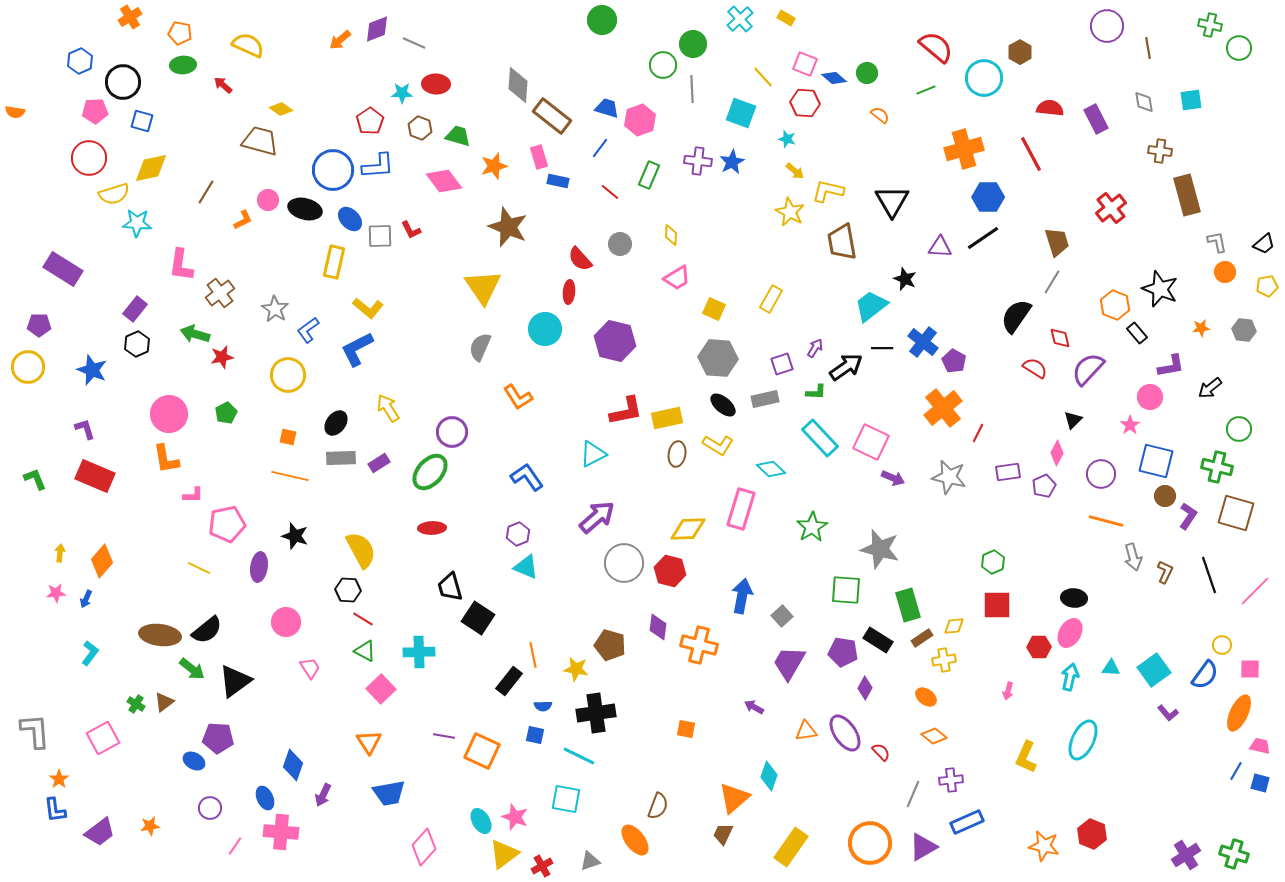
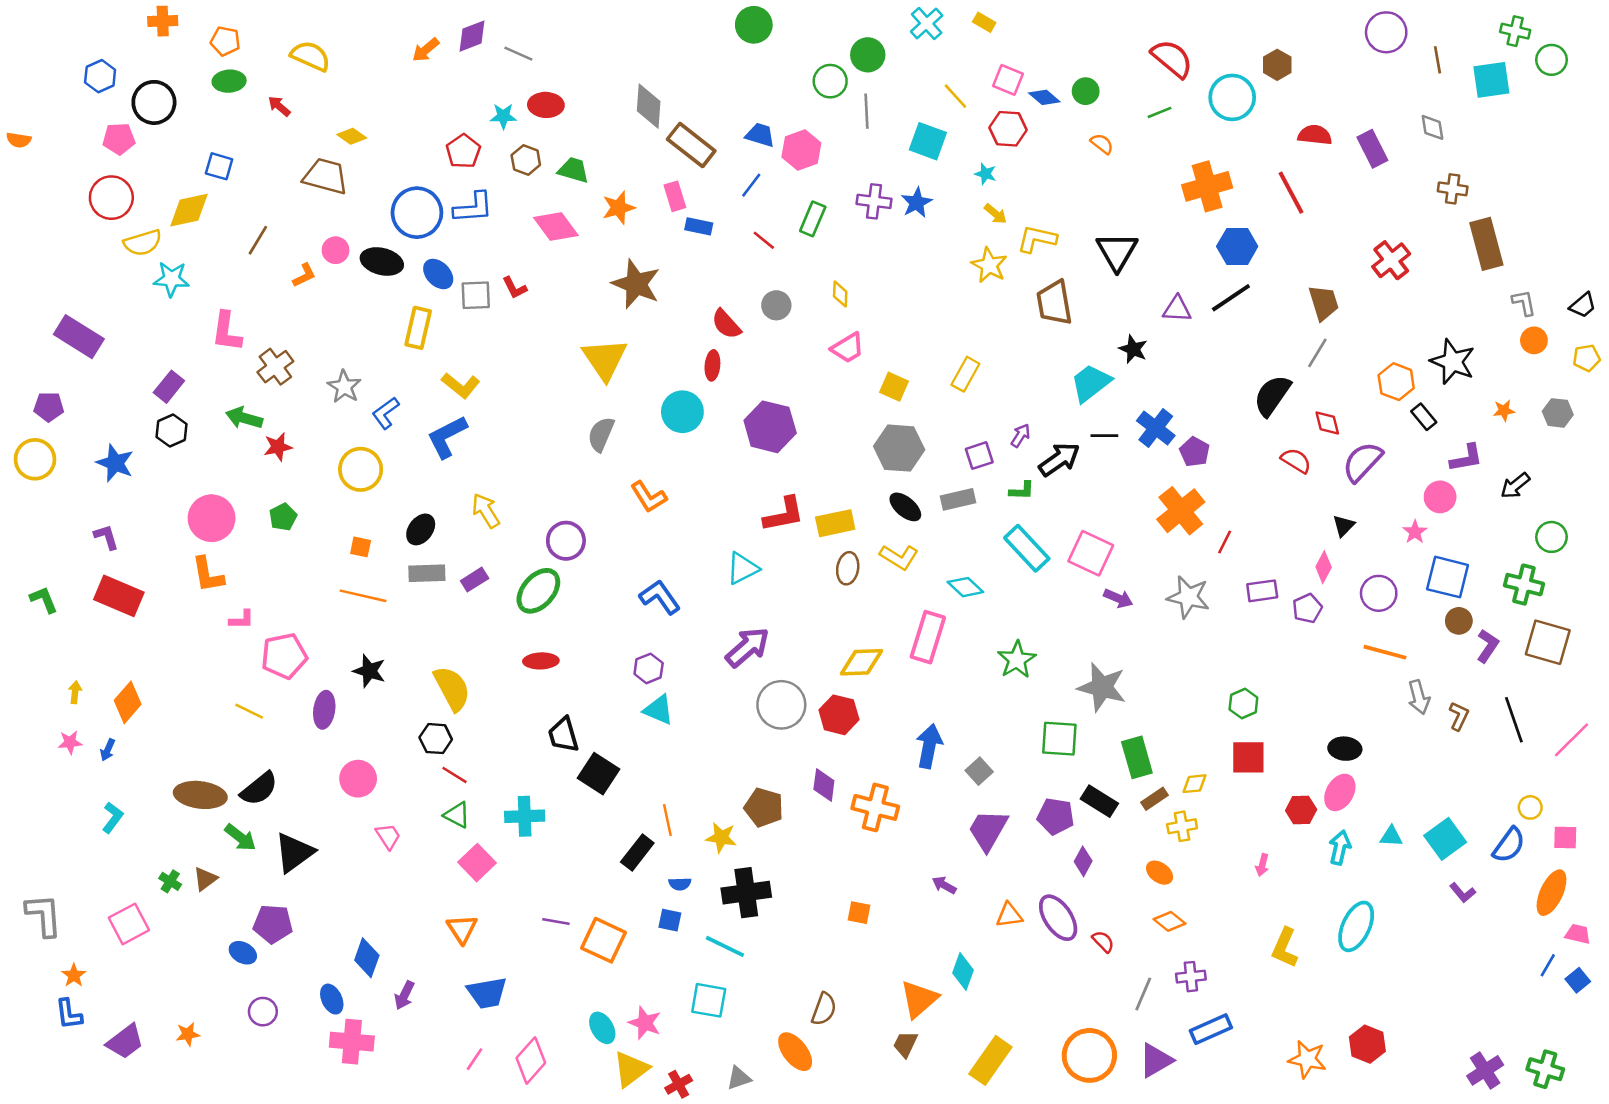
orange cross: (130, 17) -> (163, 21), turned 30
cyan square: (1191, 100) -> (1491, 80), moved, size x1.4
blue square: (142, 121) -> (219, 166), moved
blue square: (1260, 783) -> (1578, 980), turned 36
pink line: (235, 846) -> (475, 1059), moved

